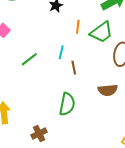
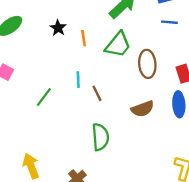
orange line: (78, 27) -> (84, 38), moved

